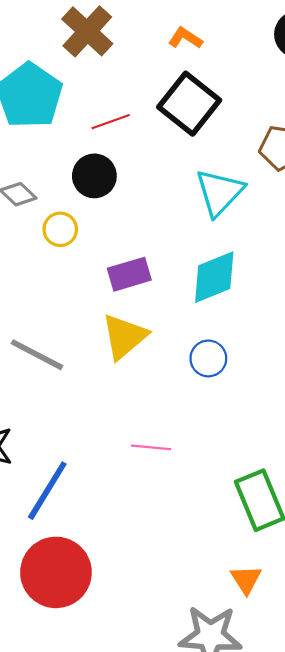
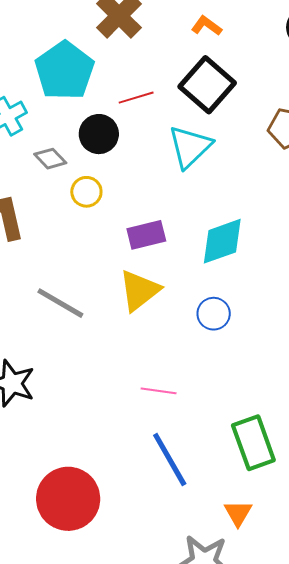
black circle: (94, 176) -> (99, 134), moved
cyan triangle: (219, 192) -> (190, 147), moved
blue line: (47, 491) -> (170, 460), moved, turned -64

